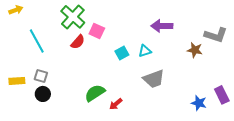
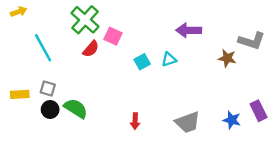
gray trapezoid: (154, 79) -> (188, 122), moved
green semicircle: (95, 93) -> (76, 108), moved, turned 65
red arrow: (116, 104) -> (135, 121), turned -48

